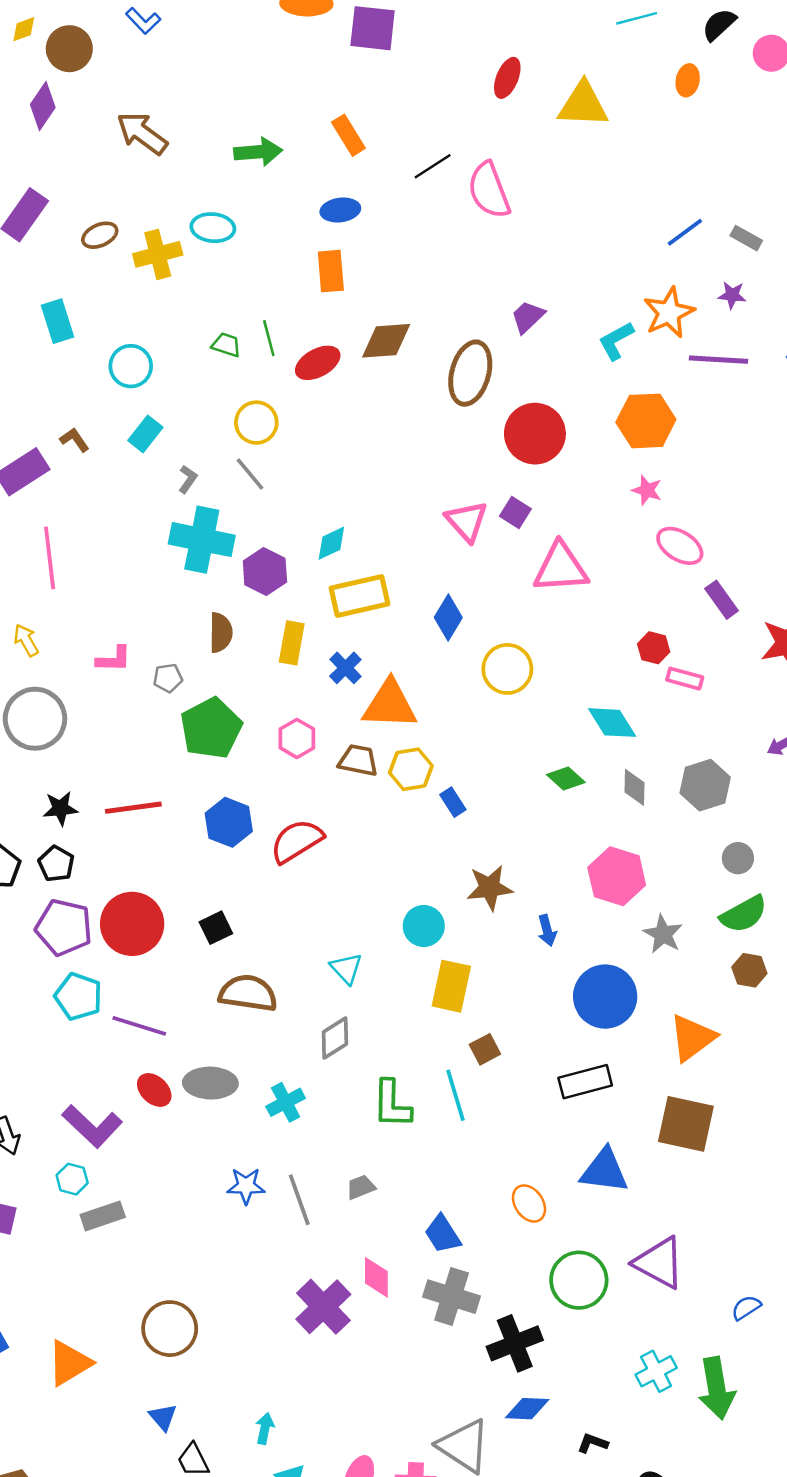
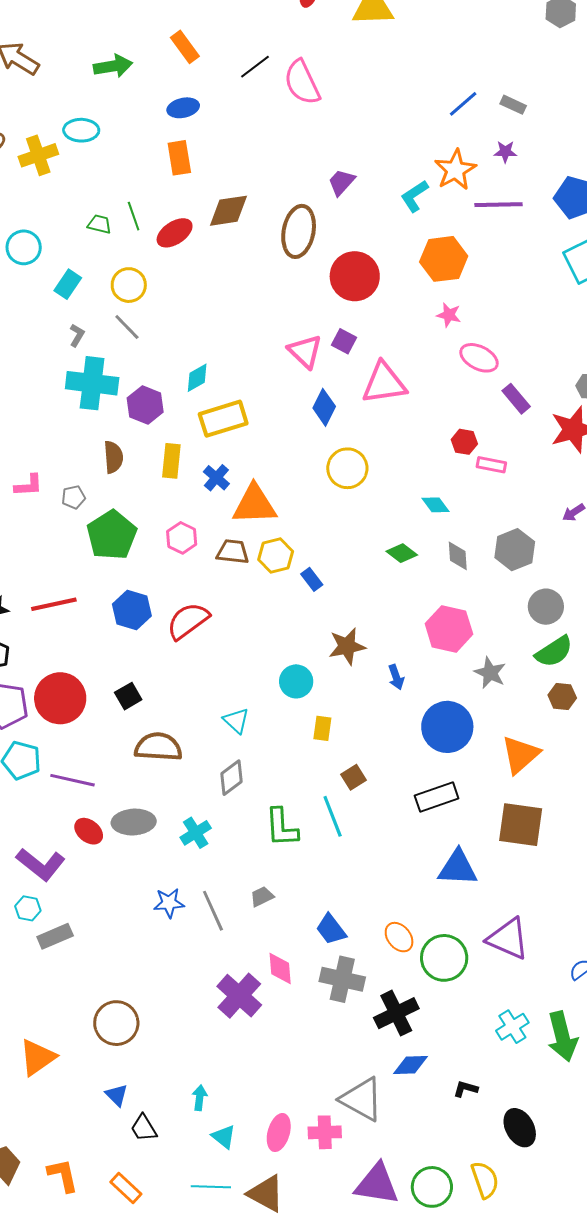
cyan rectangle: (145, 434) -> (68, 284), moved
blue diamond: (448, 617) -> (324, 407), moved
cyan diamond: (612, 723) -> (436, 505), size x0.7
gray circle: (738, 858) -> (546, 607), size x1.4
yellow rectangle: (451, 986) -> (322, 728), size x0.6
orange ellipse: (529, 1203) -> (399, 937), moved

